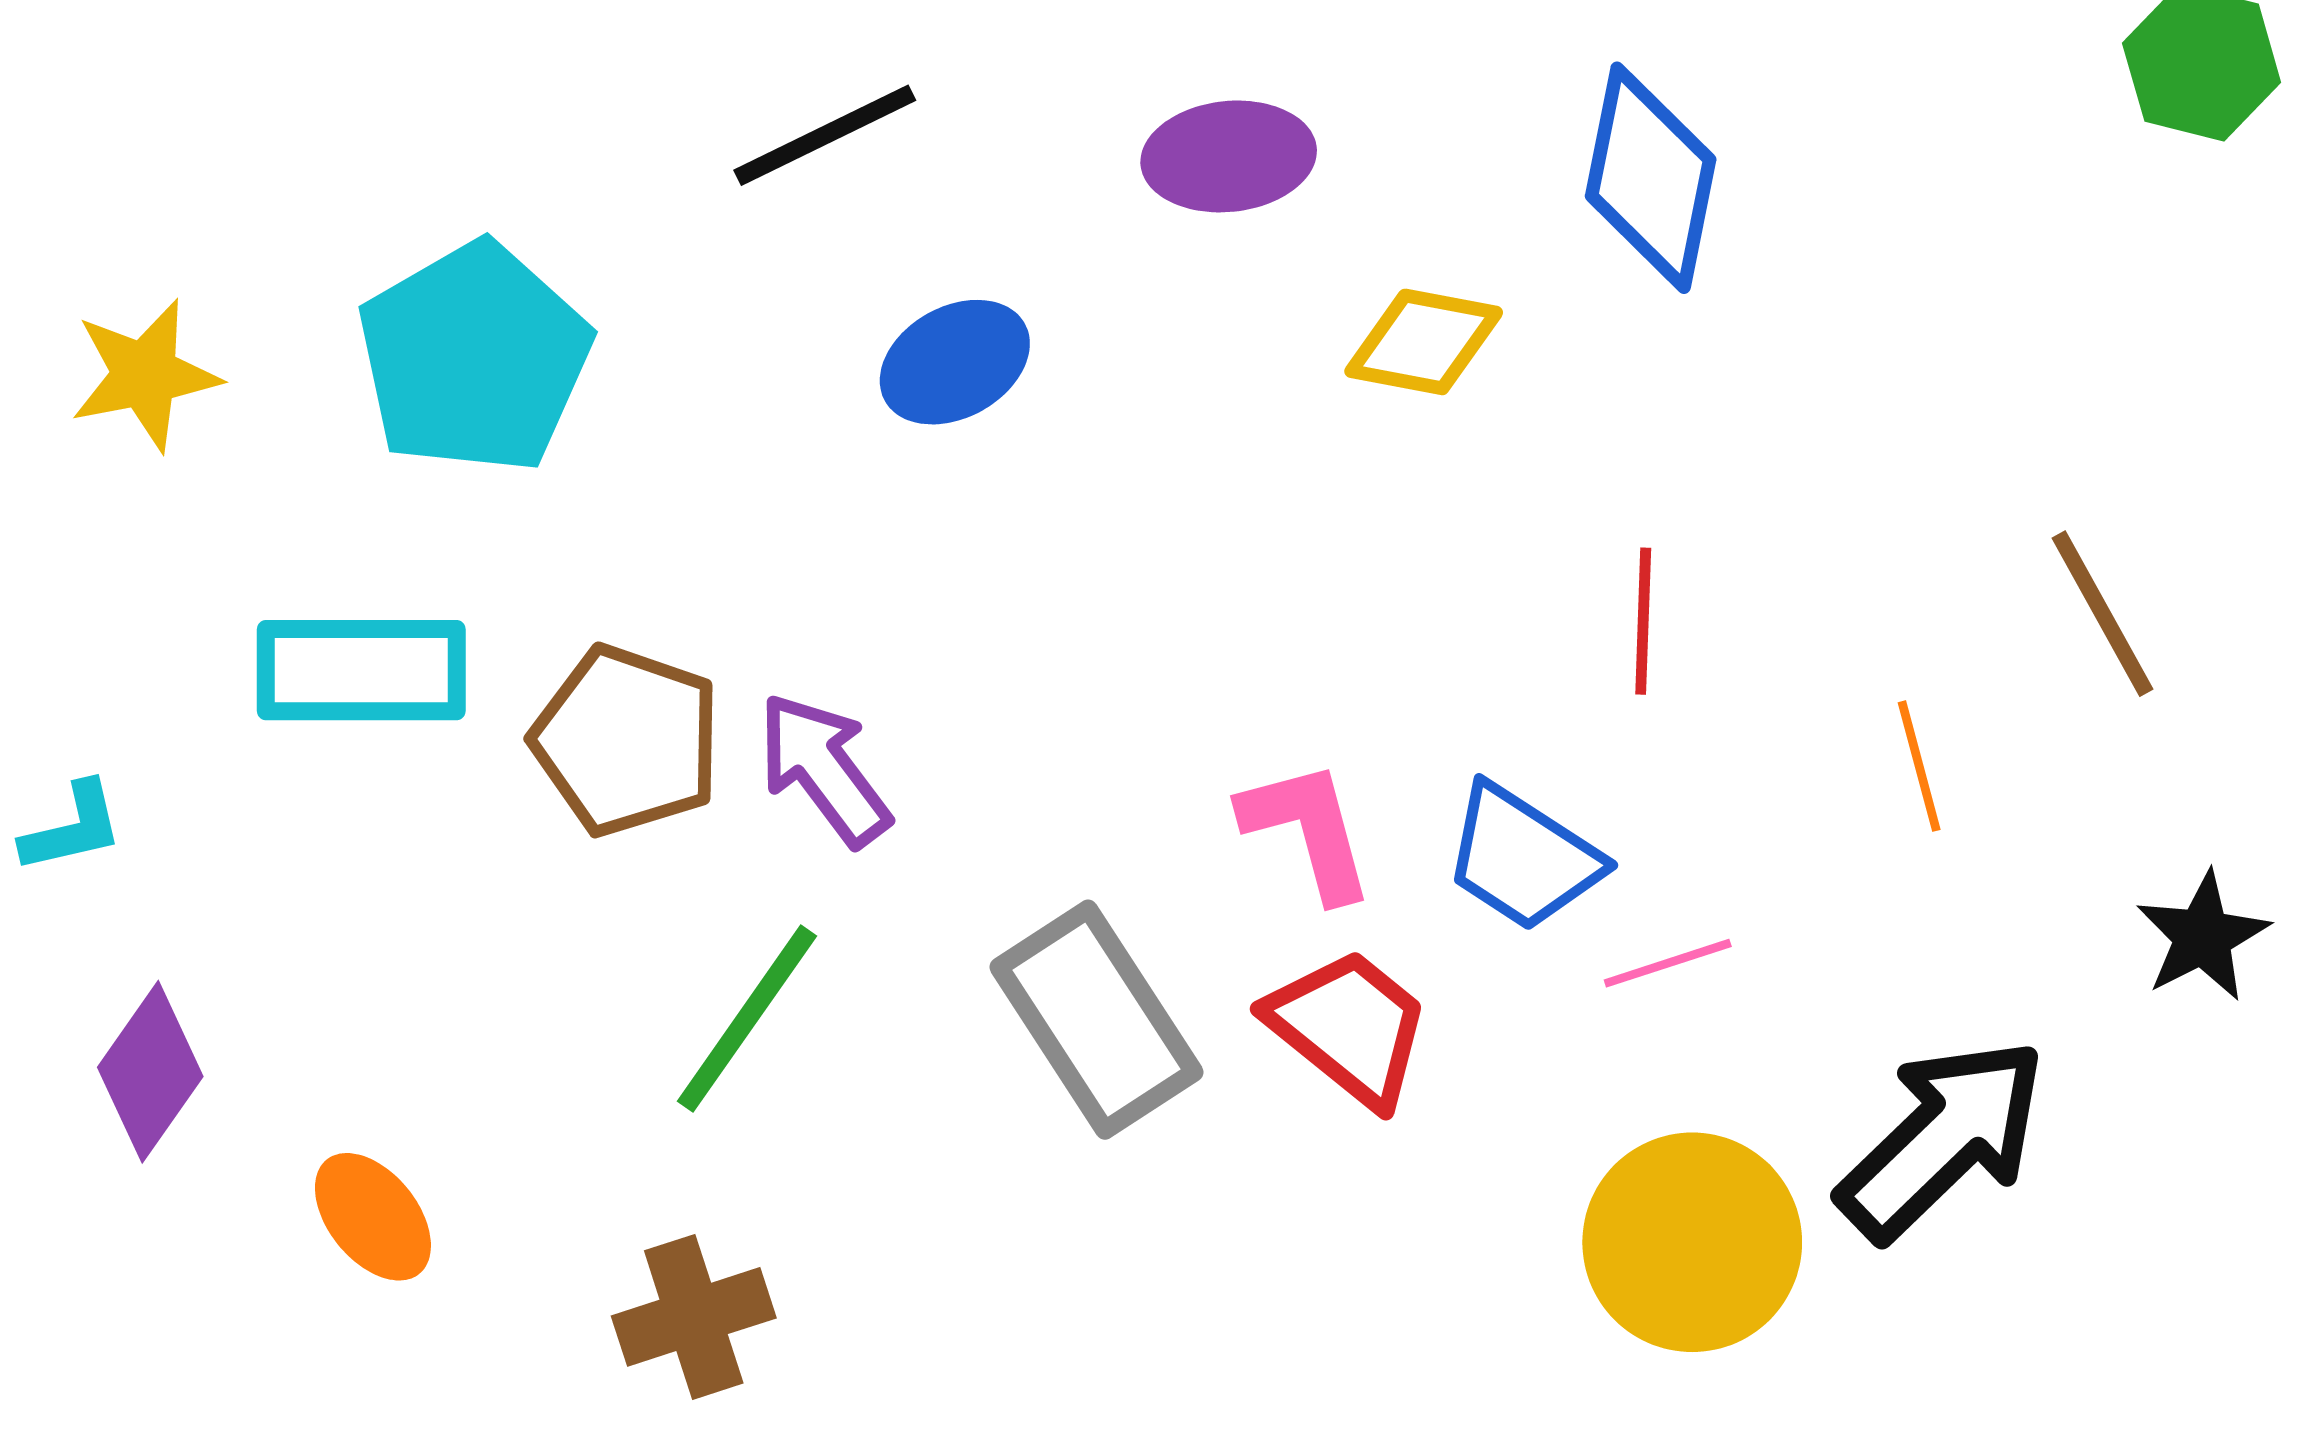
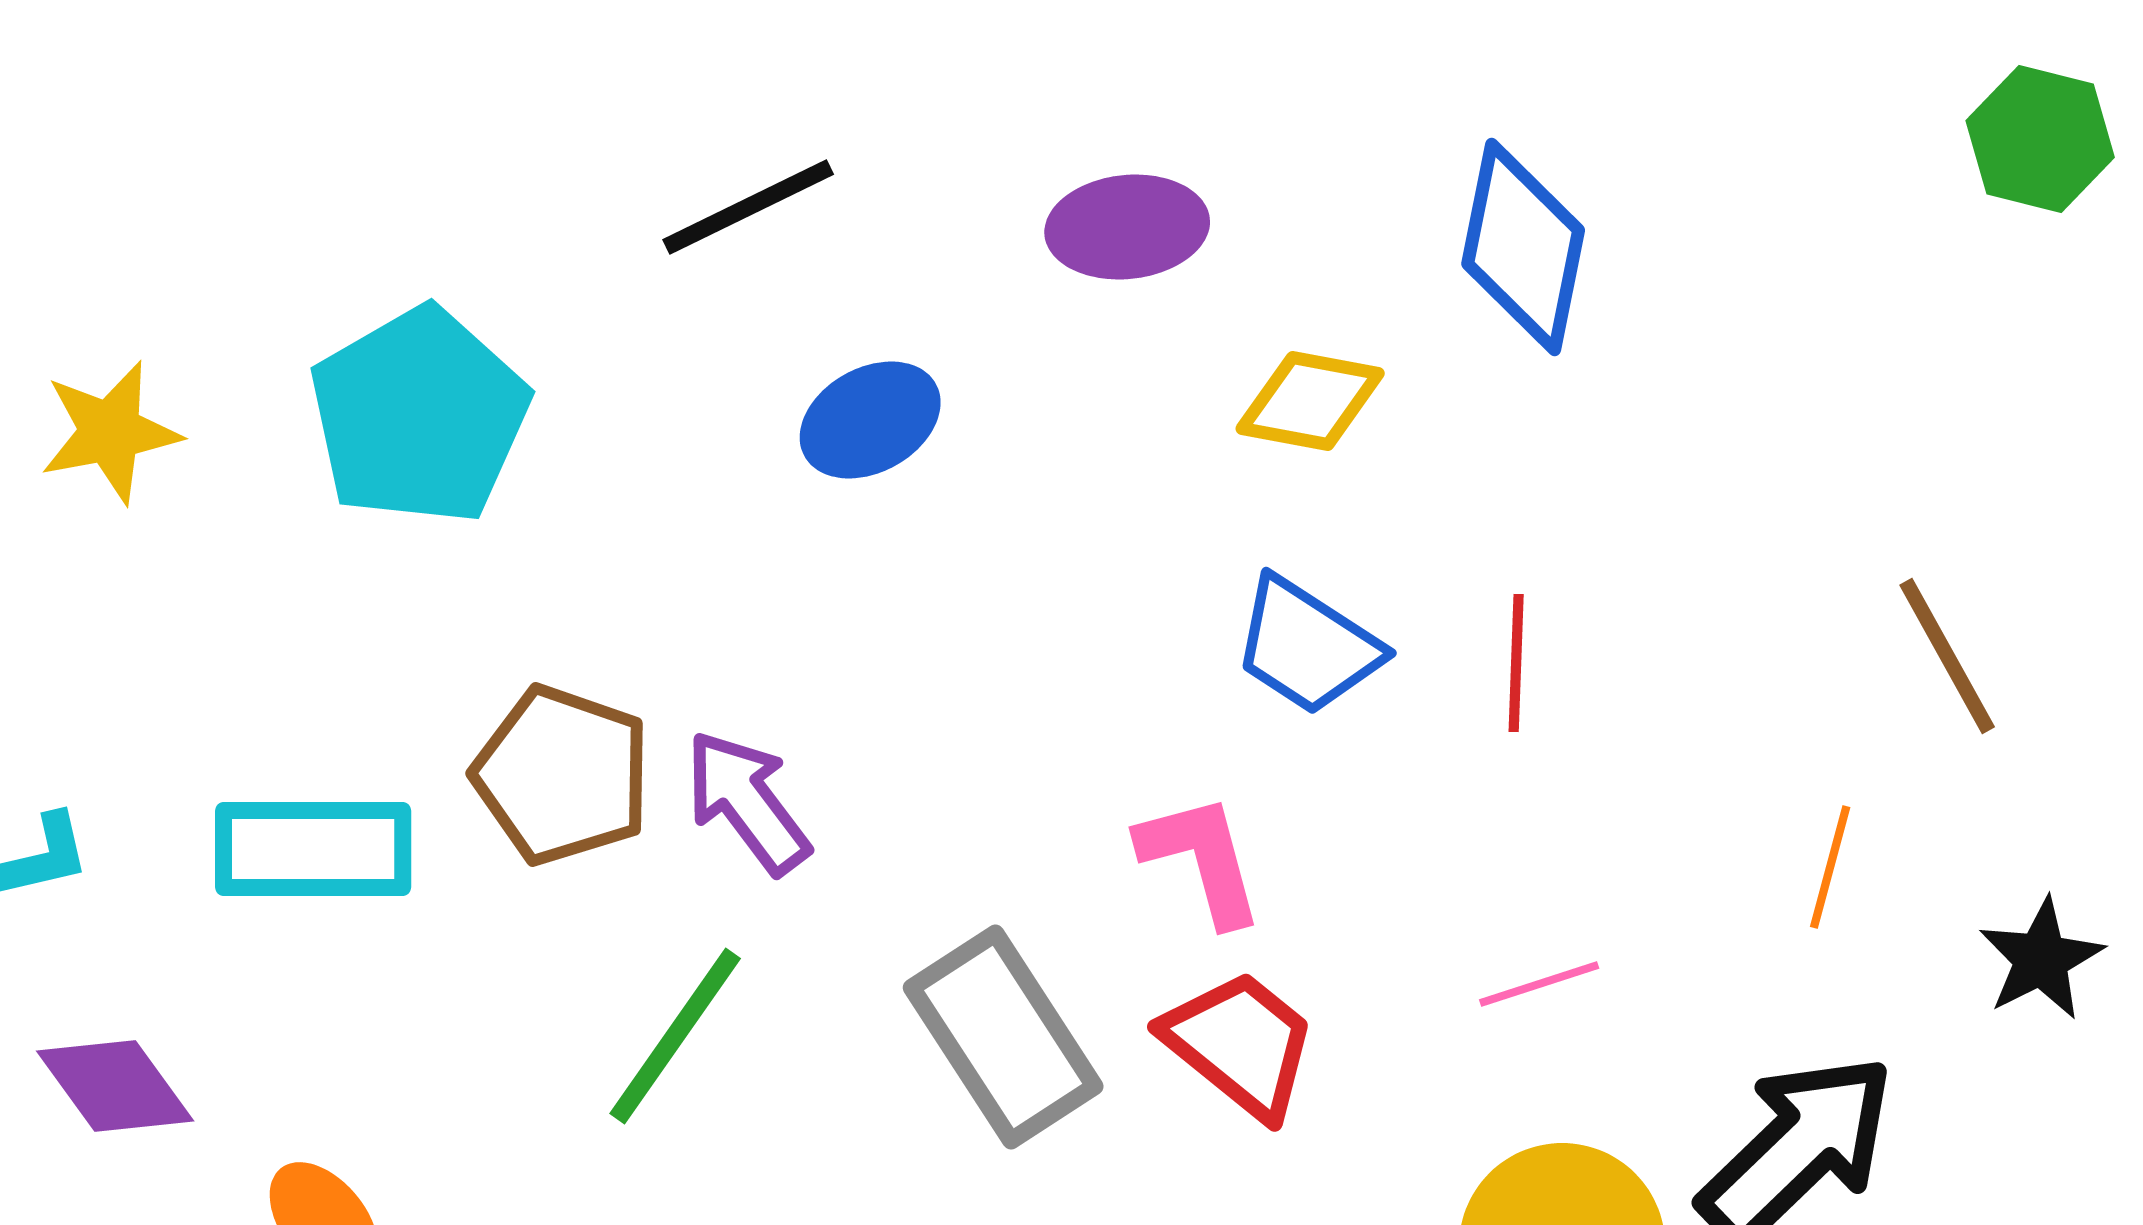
cyan rectangle: (361, 670) -> (313, 849), moved
orange line: (1919, 766) -> (1830, 867), moved, turned 30
blue trapezoid: (1523, 858) -> (1307, 646), moved
purple diamond: (150, 1072) -> (115, 1086), turned -71

